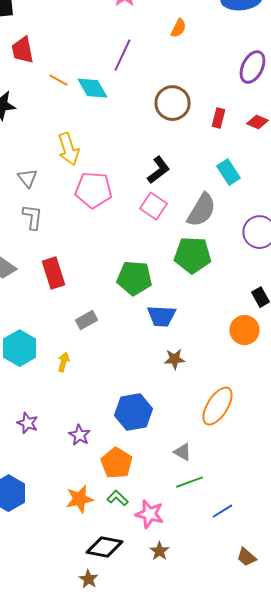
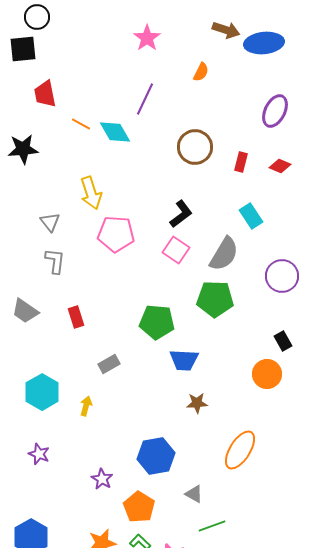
red rectangle: (54, 273) -> (76, 317), size x0.7
purple star: (28, 423) -> (39, 454), moved
gray triangle: (182, 452) -> (194, 494), moved

